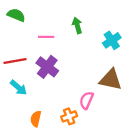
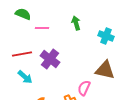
pink line: (46, 37) -> (42, 28), moved
cyan cross: (112, 40) -> (106, 36), turned -35

